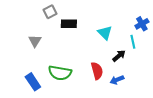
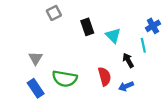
black rectangle: (69, 24) -> (87, 27), moved, turned 70
gray triangle: (35, 41) -> (36, 58), moved
black arrow: (119, 56) -> (128, 60), turned -80

